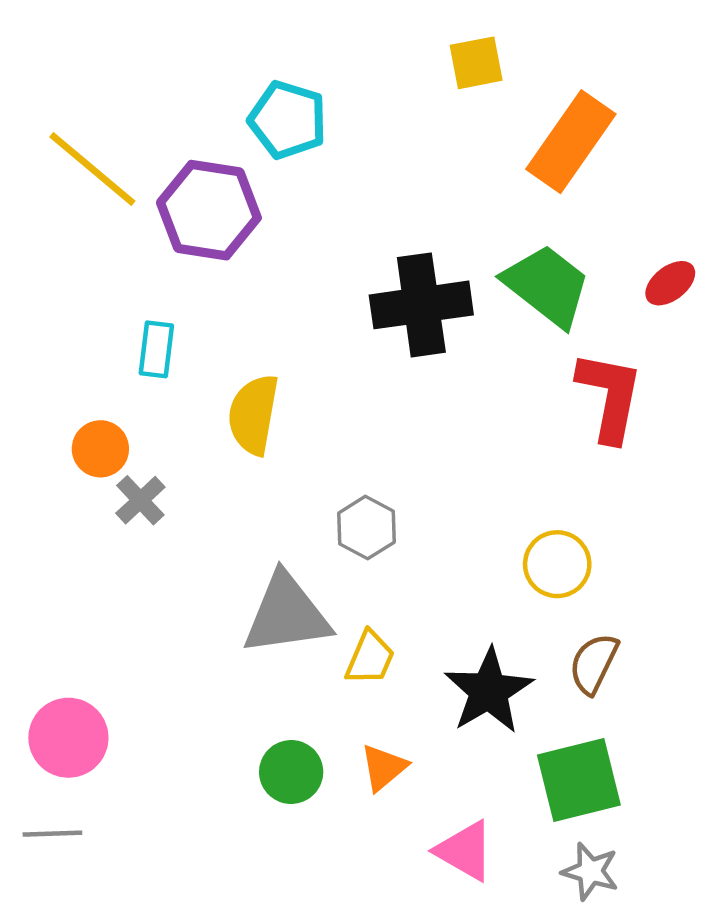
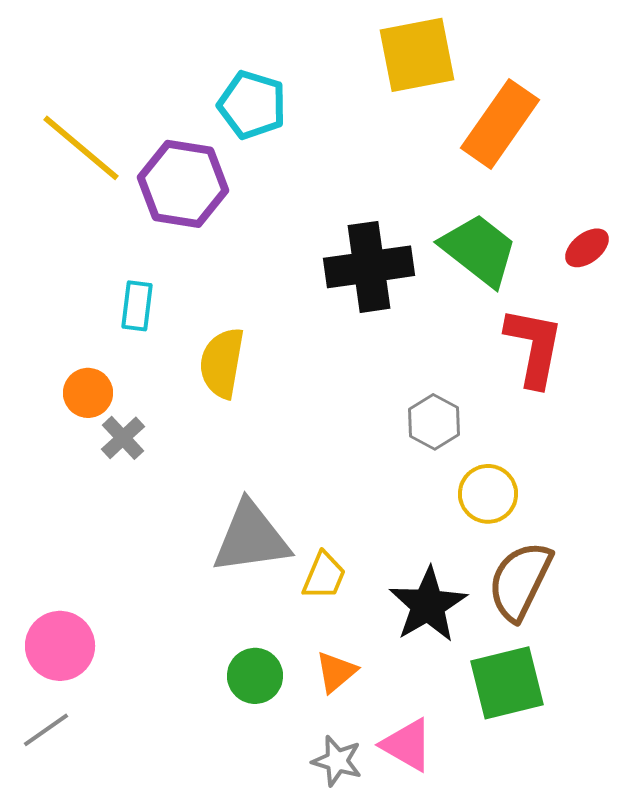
yellow square: (476, 63) -> (417, 55), size x1.6
gray hexagon: (366, 528) -> (434, 422), moved
brown semicircle: (594, 664) -> (520, 581), size x1.5
gray line: (52, 834) -> (46, 730), turned -33
gray star: (590, 871) -> (337, 761), moved

